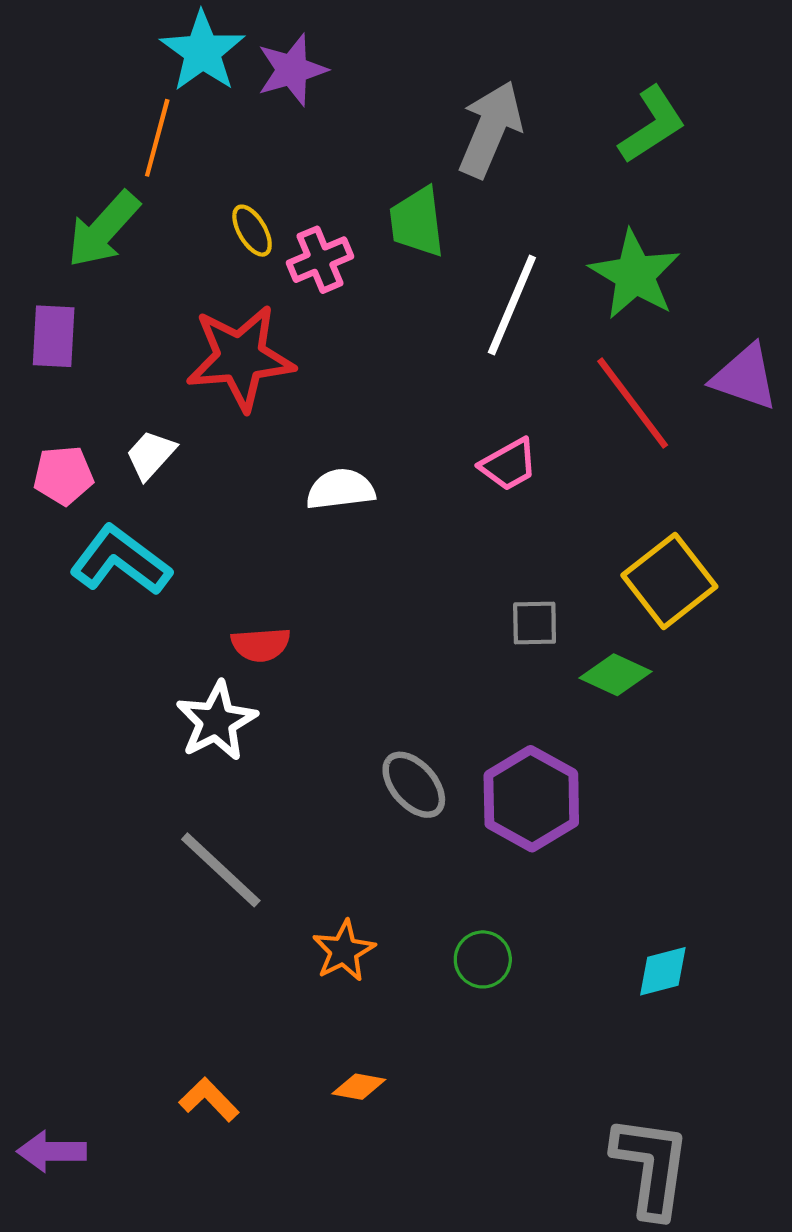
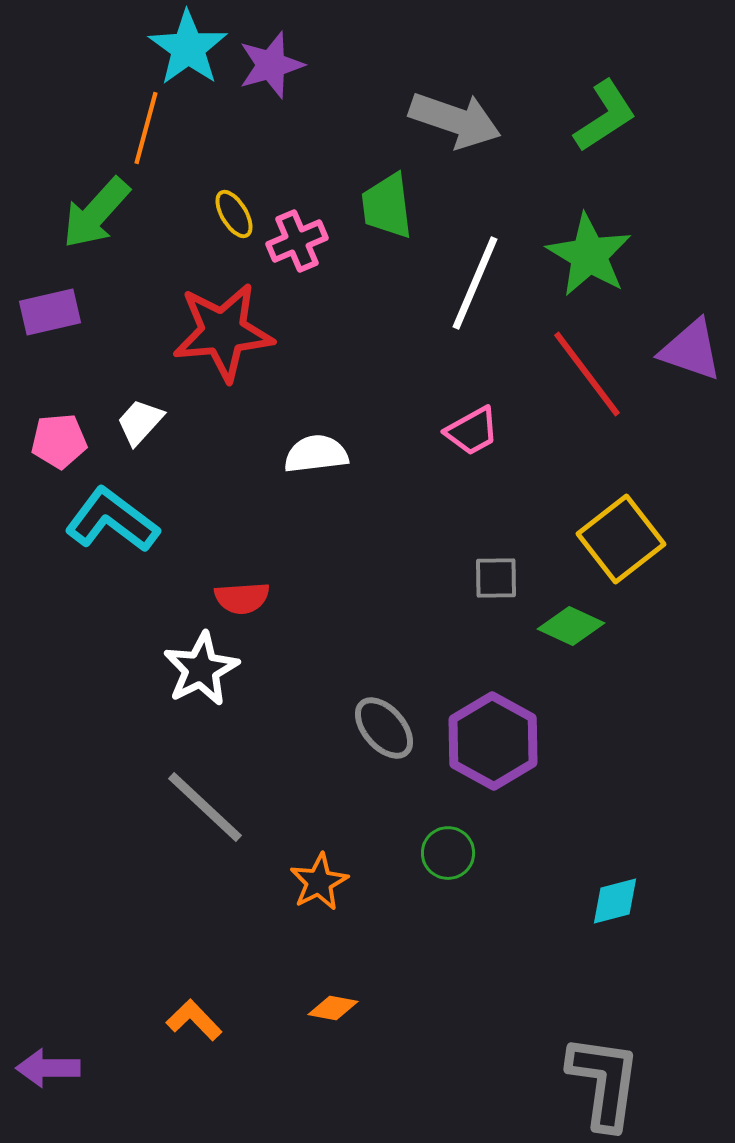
gray arrow: (490, 129) -> (455, 120), turned 86
purple rectangle: (54, 336) -> (50, 312), turned 74
green circle: (483, 959) -> (448, 853), moved

